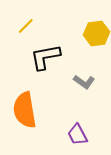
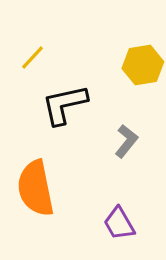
gray L-shape: (84, 82) -> (126, 141), turned -85

